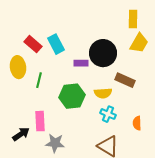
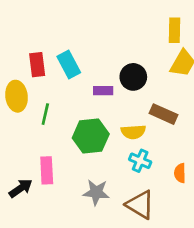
red rectangle: (33, 44) -> (37, 65), turned 42
black circle: (103, 53) -> (133, 77), size x0.7
gray star: (55, 143) -> (96, 192), moved

